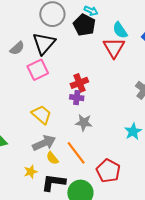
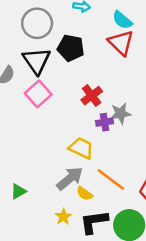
black pentagon: (84, 25) -> (71, 48), moved
purple cross: (77, 98) -> (105, 122), moved
yellow trapezoid: (41, 115) -> (81, 148), moved
gray star: (84, 123) -> (121, 113), moved

